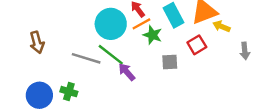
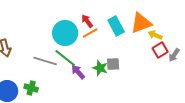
green star: (153, 35) -> (100, 68), moved
red square: (197, 45) -> (160, 50), moved
gray arrow: (245, 51) -> (174, 55), turned 40

